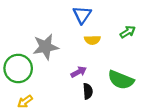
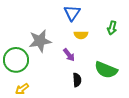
green arrow: (128, 32) -> (112, 28), turned 136
purple arrow: (79, 72) -> (69, 55), moved, turned 80

